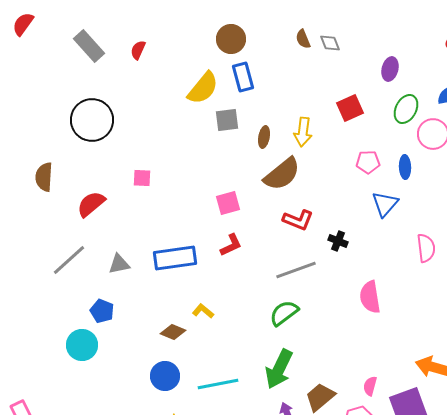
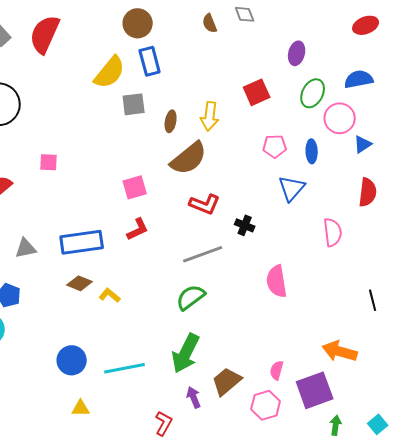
gray diamond: (330, 43) -> (245, 14), moved
red semicircle: (138, 50) -> (45, 34), size x2.0
brown diamond: (173, 332) -> (80, 283), moved

